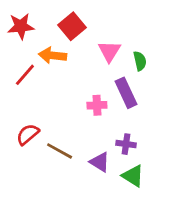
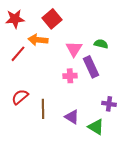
pink triangle: (109, 51) -> (74, 49), moved
green semicircle: (140, 61) -> (101, 44), turned -64
purple cross: (126, 144) -> (109, 104), moved
brown line: (60, 151) -> (43, 109), turned 60

